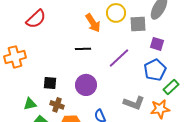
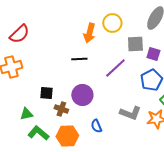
red semicircle: (36, 19) -> (19, 34), moved
orange arrow: (93, 23) -> (89, 33), turned 48
gray square: (138, 24) -> (135, 44), moved
brown cross: (57, 105) -> (61, 109), moved

